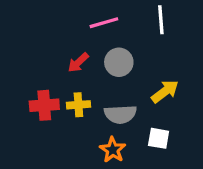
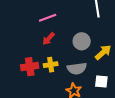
pink line: (104, 23) -> (48, 18), moved
gray circle: (119, 62) -> (82, 41), moved

